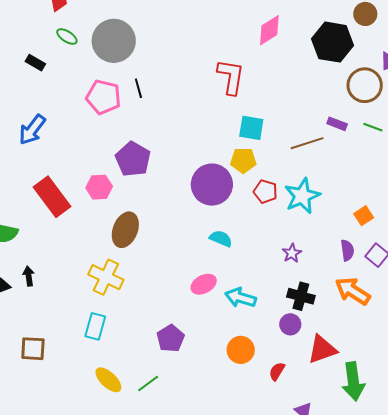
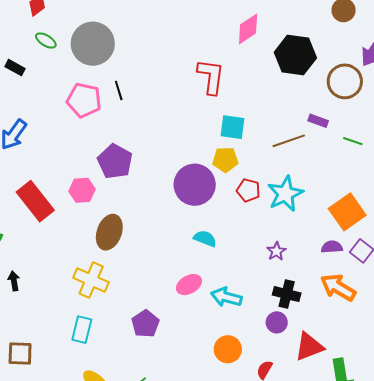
black hexagon: (333, 42) -> (295, 55), moved
green line: (373, 127) -> (353, 141), moved
orange square: (364, 216) -> (347, 212), size x1.8
purple semicircle: (347, 250) -> (332, 247), turned -85
purple pentagon: (170, 338) -> (145, 324), moved

